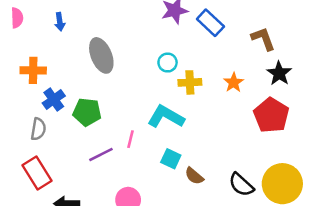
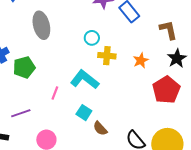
green pentagon: (87, 112) -> (24, 67), turned -30
purple line: (101, 155) -> (21, 113), moved

